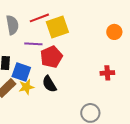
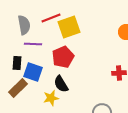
purple line: (33, 44) -> (33, 44), moved
yellow star: (26, 87) -> (51, 98), moved

